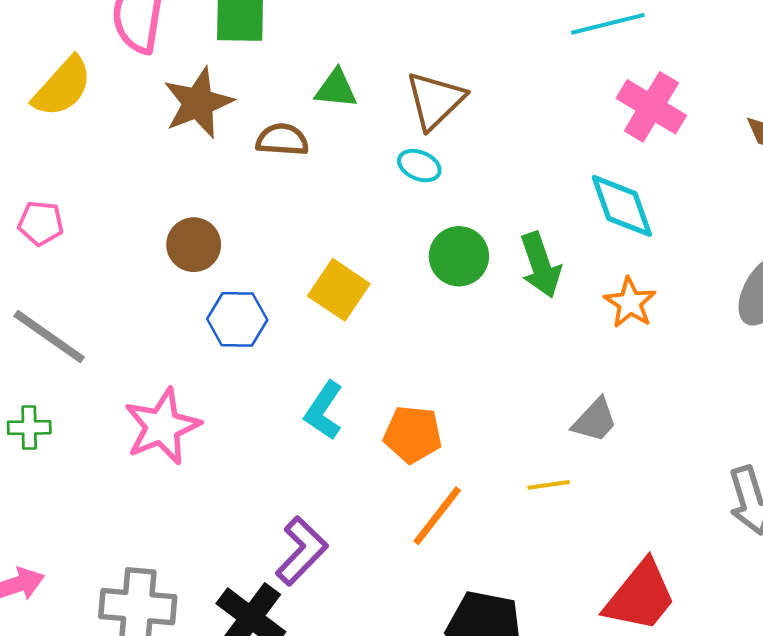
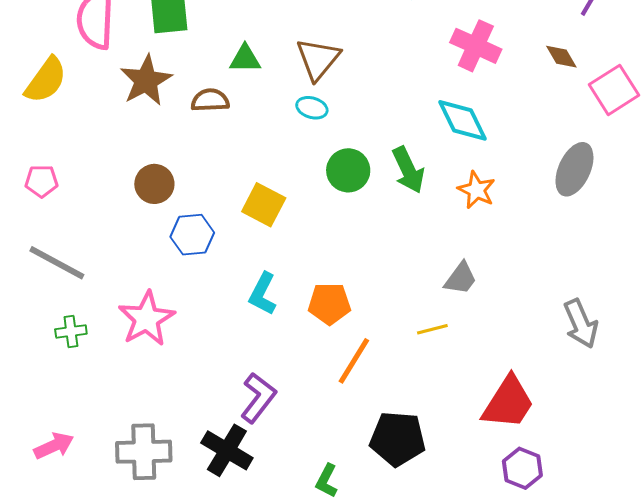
green cross: (29, 428) -> (71, 331), moved

